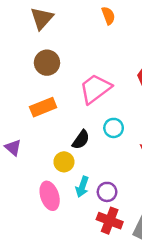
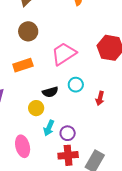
black semicircle: (81, 140) -> (50, 92), turned 35
pink ellipse: (50, 196) -> (23, 146), moved
red cross: (110, 221) -> (68, 155), turned -30

